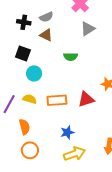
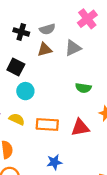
gray triangle: (88, 29) -> (73, 48), moved
brown triangle: (46, 35) -> (45, 50), turned -48
green semicircle: (71, 57) -> (83, 88), moved

